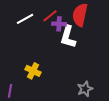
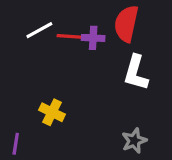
red line: (50, 16) -> (69, 36), moved, turned 42
white L-shape: (68, 37) -> (136, 73), moved

